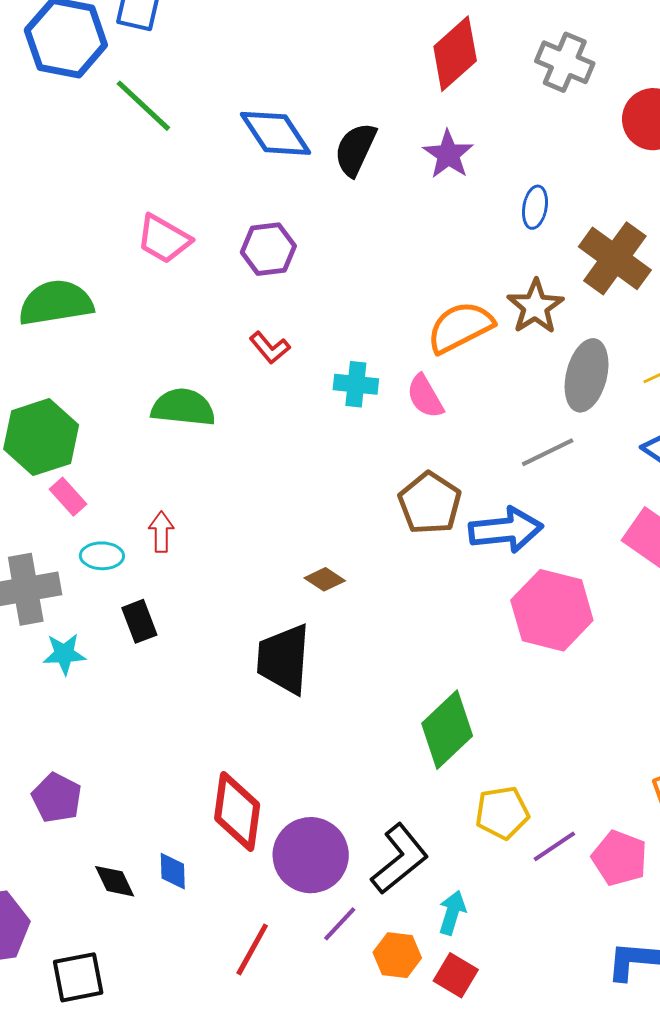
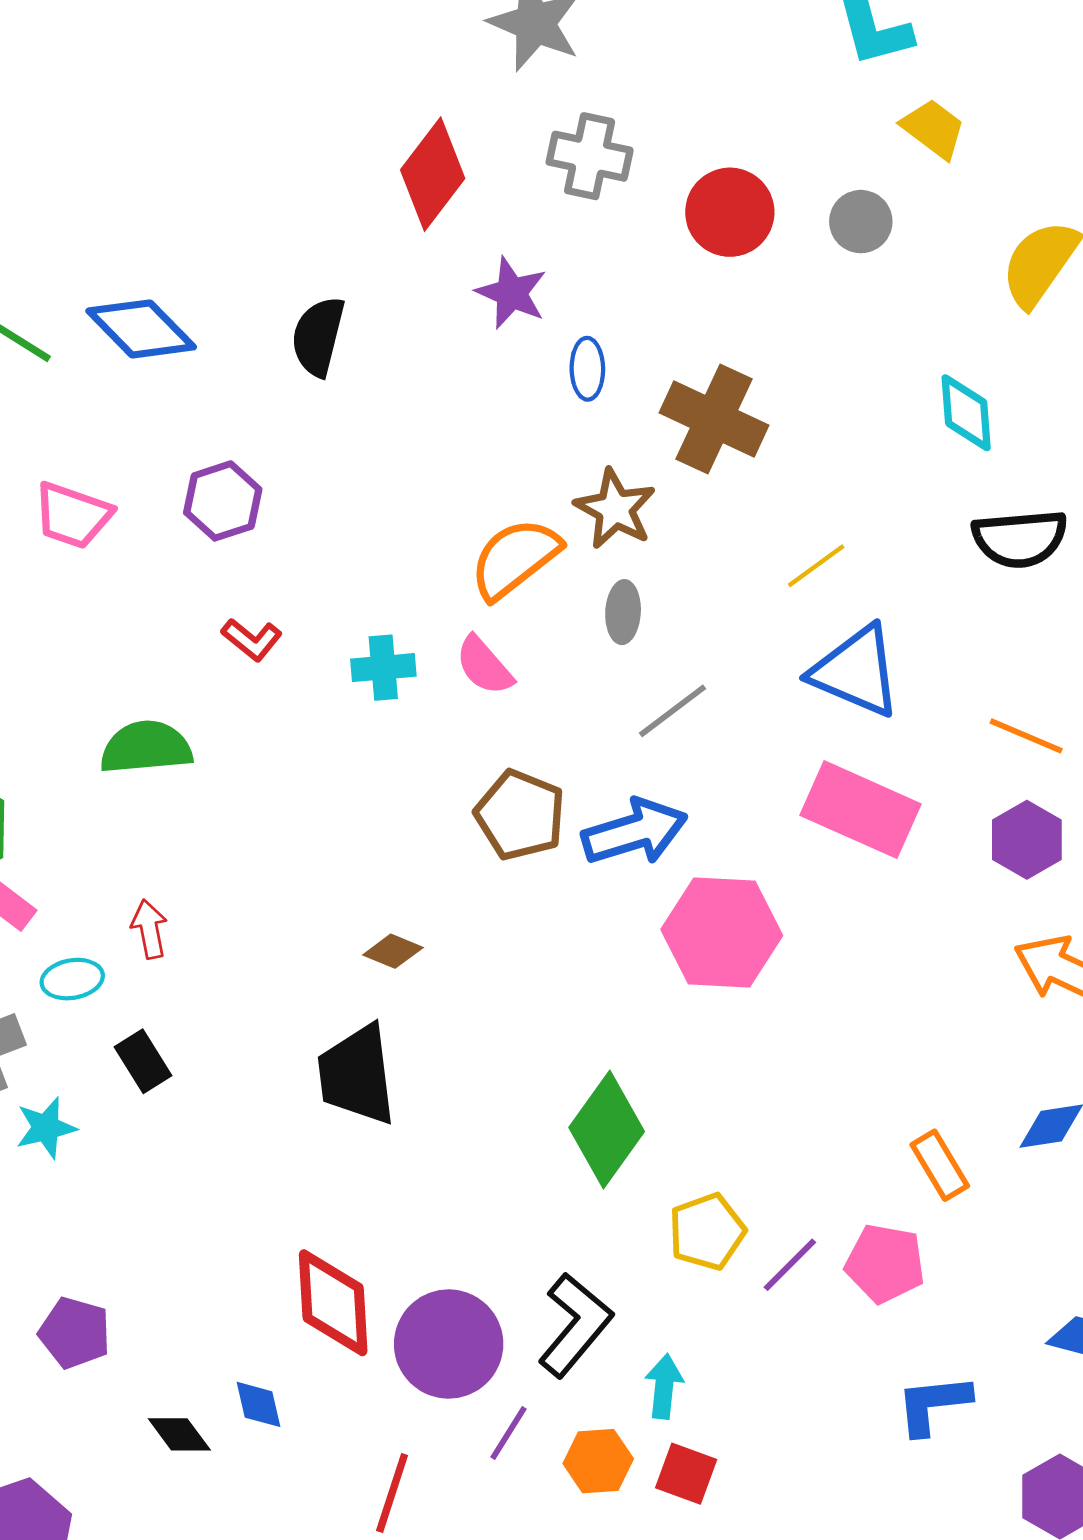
blue diamond: (275, 133) -> (141, 329), moved
purple star: (448, 154) -> (511, 293), moved
gray ellipse: (587, 375) -> (623, 612), moved, size x0.6

